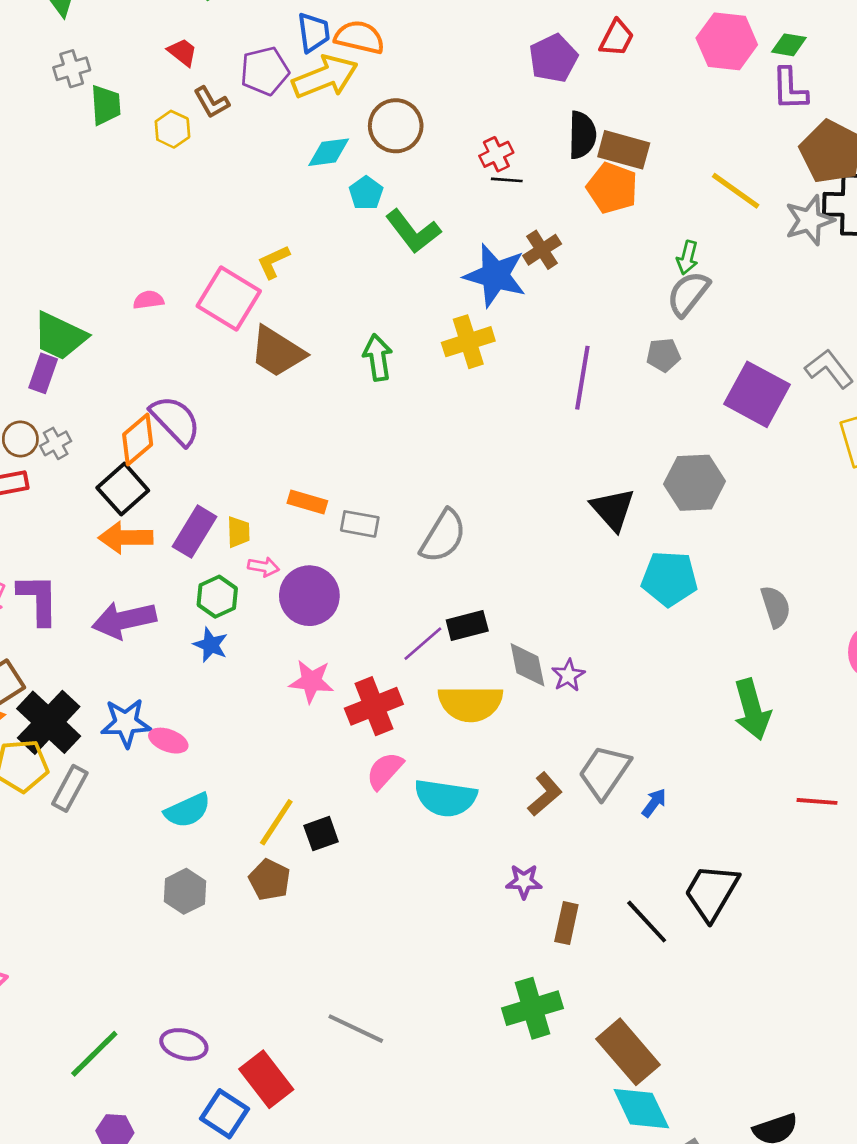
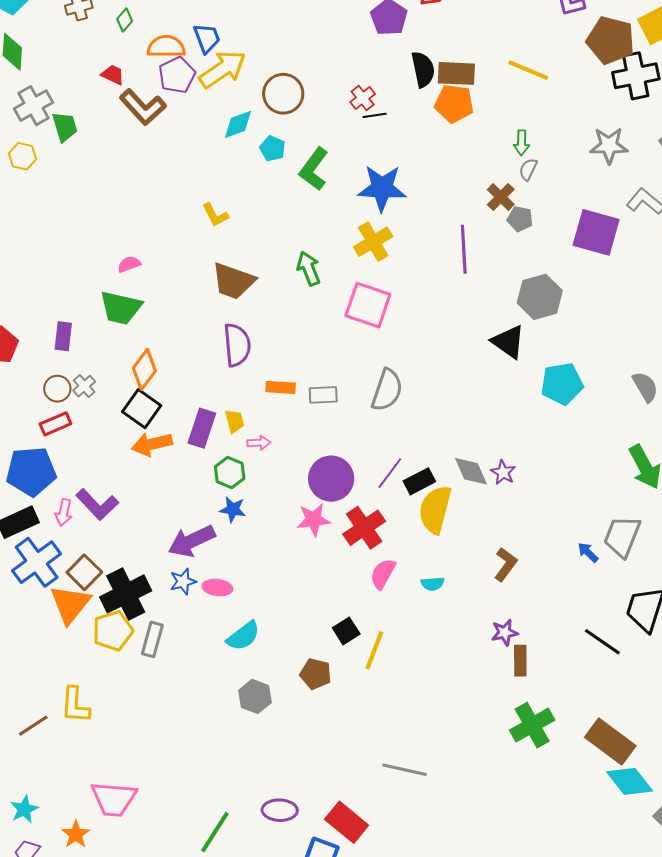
orange semicircle: (359, 37) -> (166, 47), moved
gray cross: (72, 69) -> (33, 106), size x1.4
brown L-shape: (211, 102) -> (143, 107), size x1.6
yellow hexagon: (172, 129) -> (22, 156), moved
yellow line: (736, 191) -> (528, 70), moved
gray star: (810, 220) -> (609, 146), moved, turned 30
green L-shape: (413, 231) -> (314, 169), turned 87
brown cross: (542, 250) -> (501, 197), moved
yellow L-shape: (273, 262) -> (215, 215), turned -80
gray semicircle: (688, 294) -> (528, 169), size x0.6
pink square: (229, 298) -> (368, 305), moved
green trapezoid: (60, 336) -> (121, 308), moved
gray pentagon: (663, 355) -> (520, 219), turned 30
purple semicircle: (175, 420) -> (237, 345), moved, turned 51
gray hexagon: (695, 483) -> (540, 297), moved
purple circle: (309, 596) -> (331, 479), moved
purple L-shape: (38, 599) -> (97, 504), turned 150
purple arrow: (124, 620) -> (192, 541), moved
black rectangle: (467, 625) -> (419, 481), moved
yellow semicircle: (470, 703) -> (435, 509), turned 117
black cross: (49, 722) -> (126, 594), turned 33
blue star: (126, 723) -> (183, 582), size x0.7
gray trapezoid: (604, 772) -> (622, 536), moved
cyan semicircle: (446, 798) -> (433, 584), size x0.5
blue arrow: (654, 803) -> (588, 552), turned -70
yellow line: (276, 822) -> (374, 650), moved
brown rectangle: (566, 923) -> (520, 661), moved

